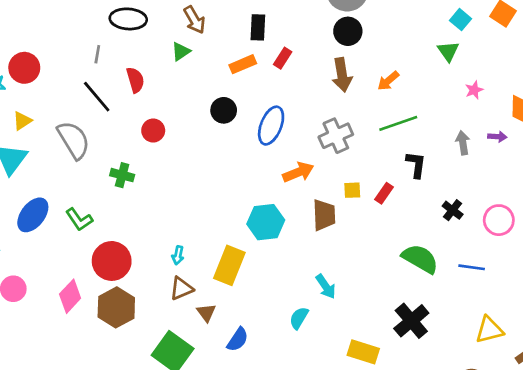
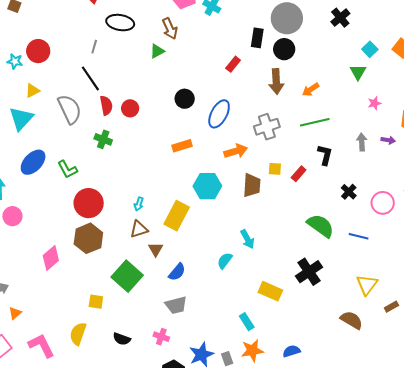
black rectangle: (258, 27) -> (257, 38), moved
orange rectangle: (243, 64) -> (182, 146), moved
red semicircle: (135, 80) -> (106, 105), moved
pink diamond: (70, 296) -> (51, 258), moved
yellow triangle: (489, 330) -> (367, 285), turned -45

